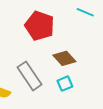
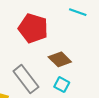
cyan square: (65, 84) -> (62, 85), turned -35

